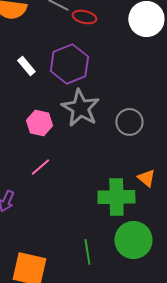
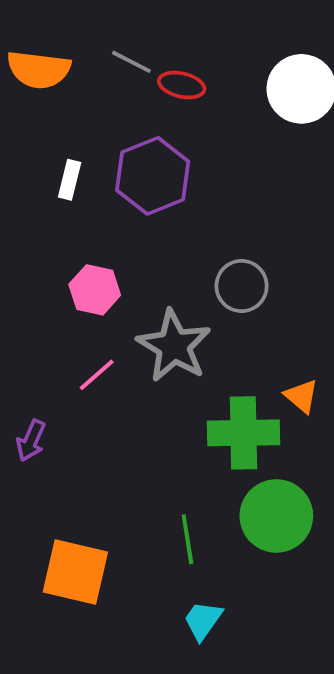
white rectangle: (26, 66) -> (70, 180), turned 54
gray star: (80, 108) -> (174, 346), moved
gray circle: (129, 122) -> (242, 286), moved

